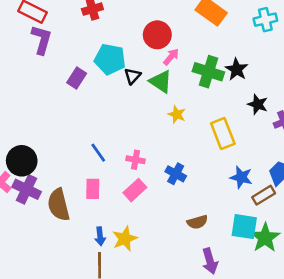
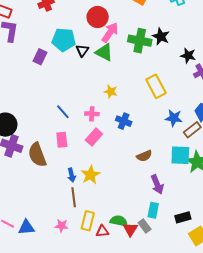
pink arrow: (171, 57) -> (110, 32), size x1.5
black star: (258, 104) -> (188, 55), moved
yellow star: (177, 114) -> (111, 92), moved

